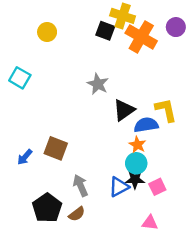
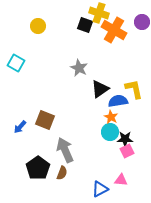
black star: (135, 179) -> (125, 139), moved
gray arrow: (80, 186) -> (65, 150), size x1.4
blue triangle: (119, 187) -> (100, 189), moved
brown semicircle: (77, 214) -> (62, 173), turned -32

